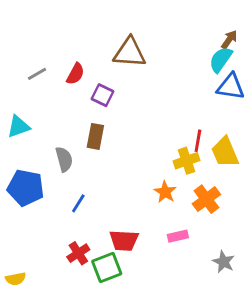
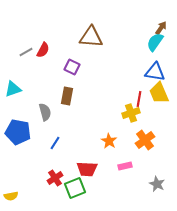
red semicircle: (75, 74) -> (43, 50), moved
blue triangle: (231, 87) -> (155, 72), moved
yellow trapezoid: (225, 152) -> (159, 93), moved
orange star: (165, 192) -> (109, 141), moved

